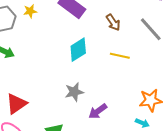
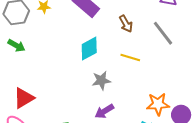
gray star: (74, 92) -> (101, 80), moved

